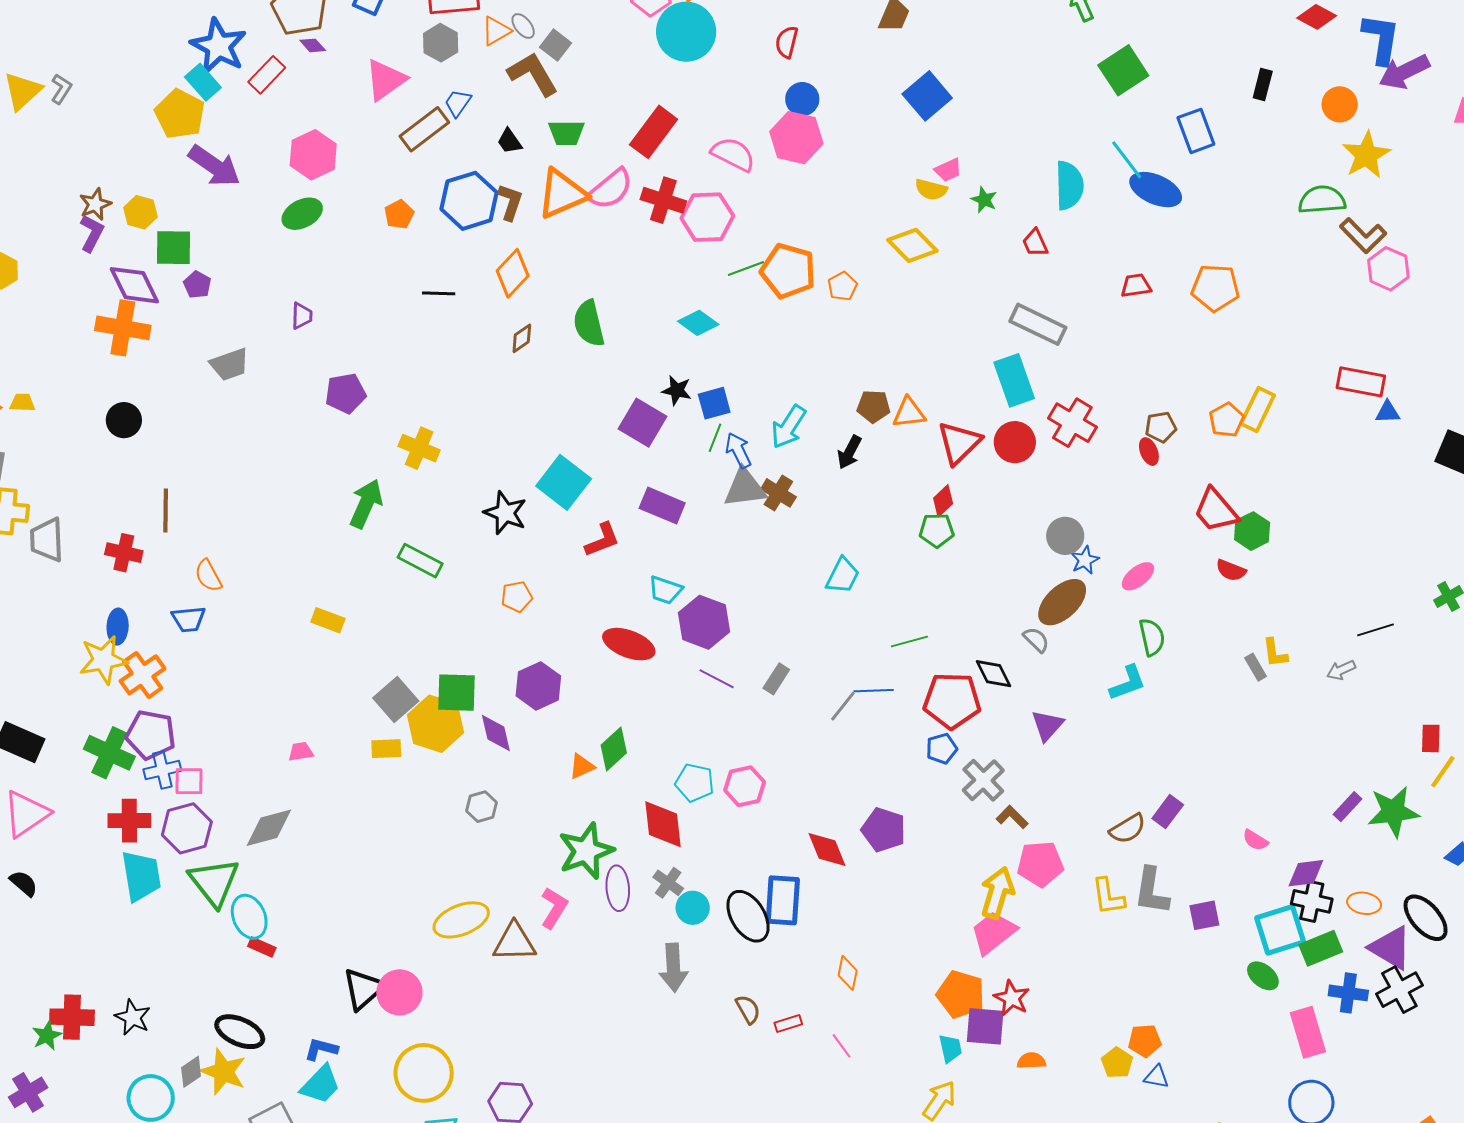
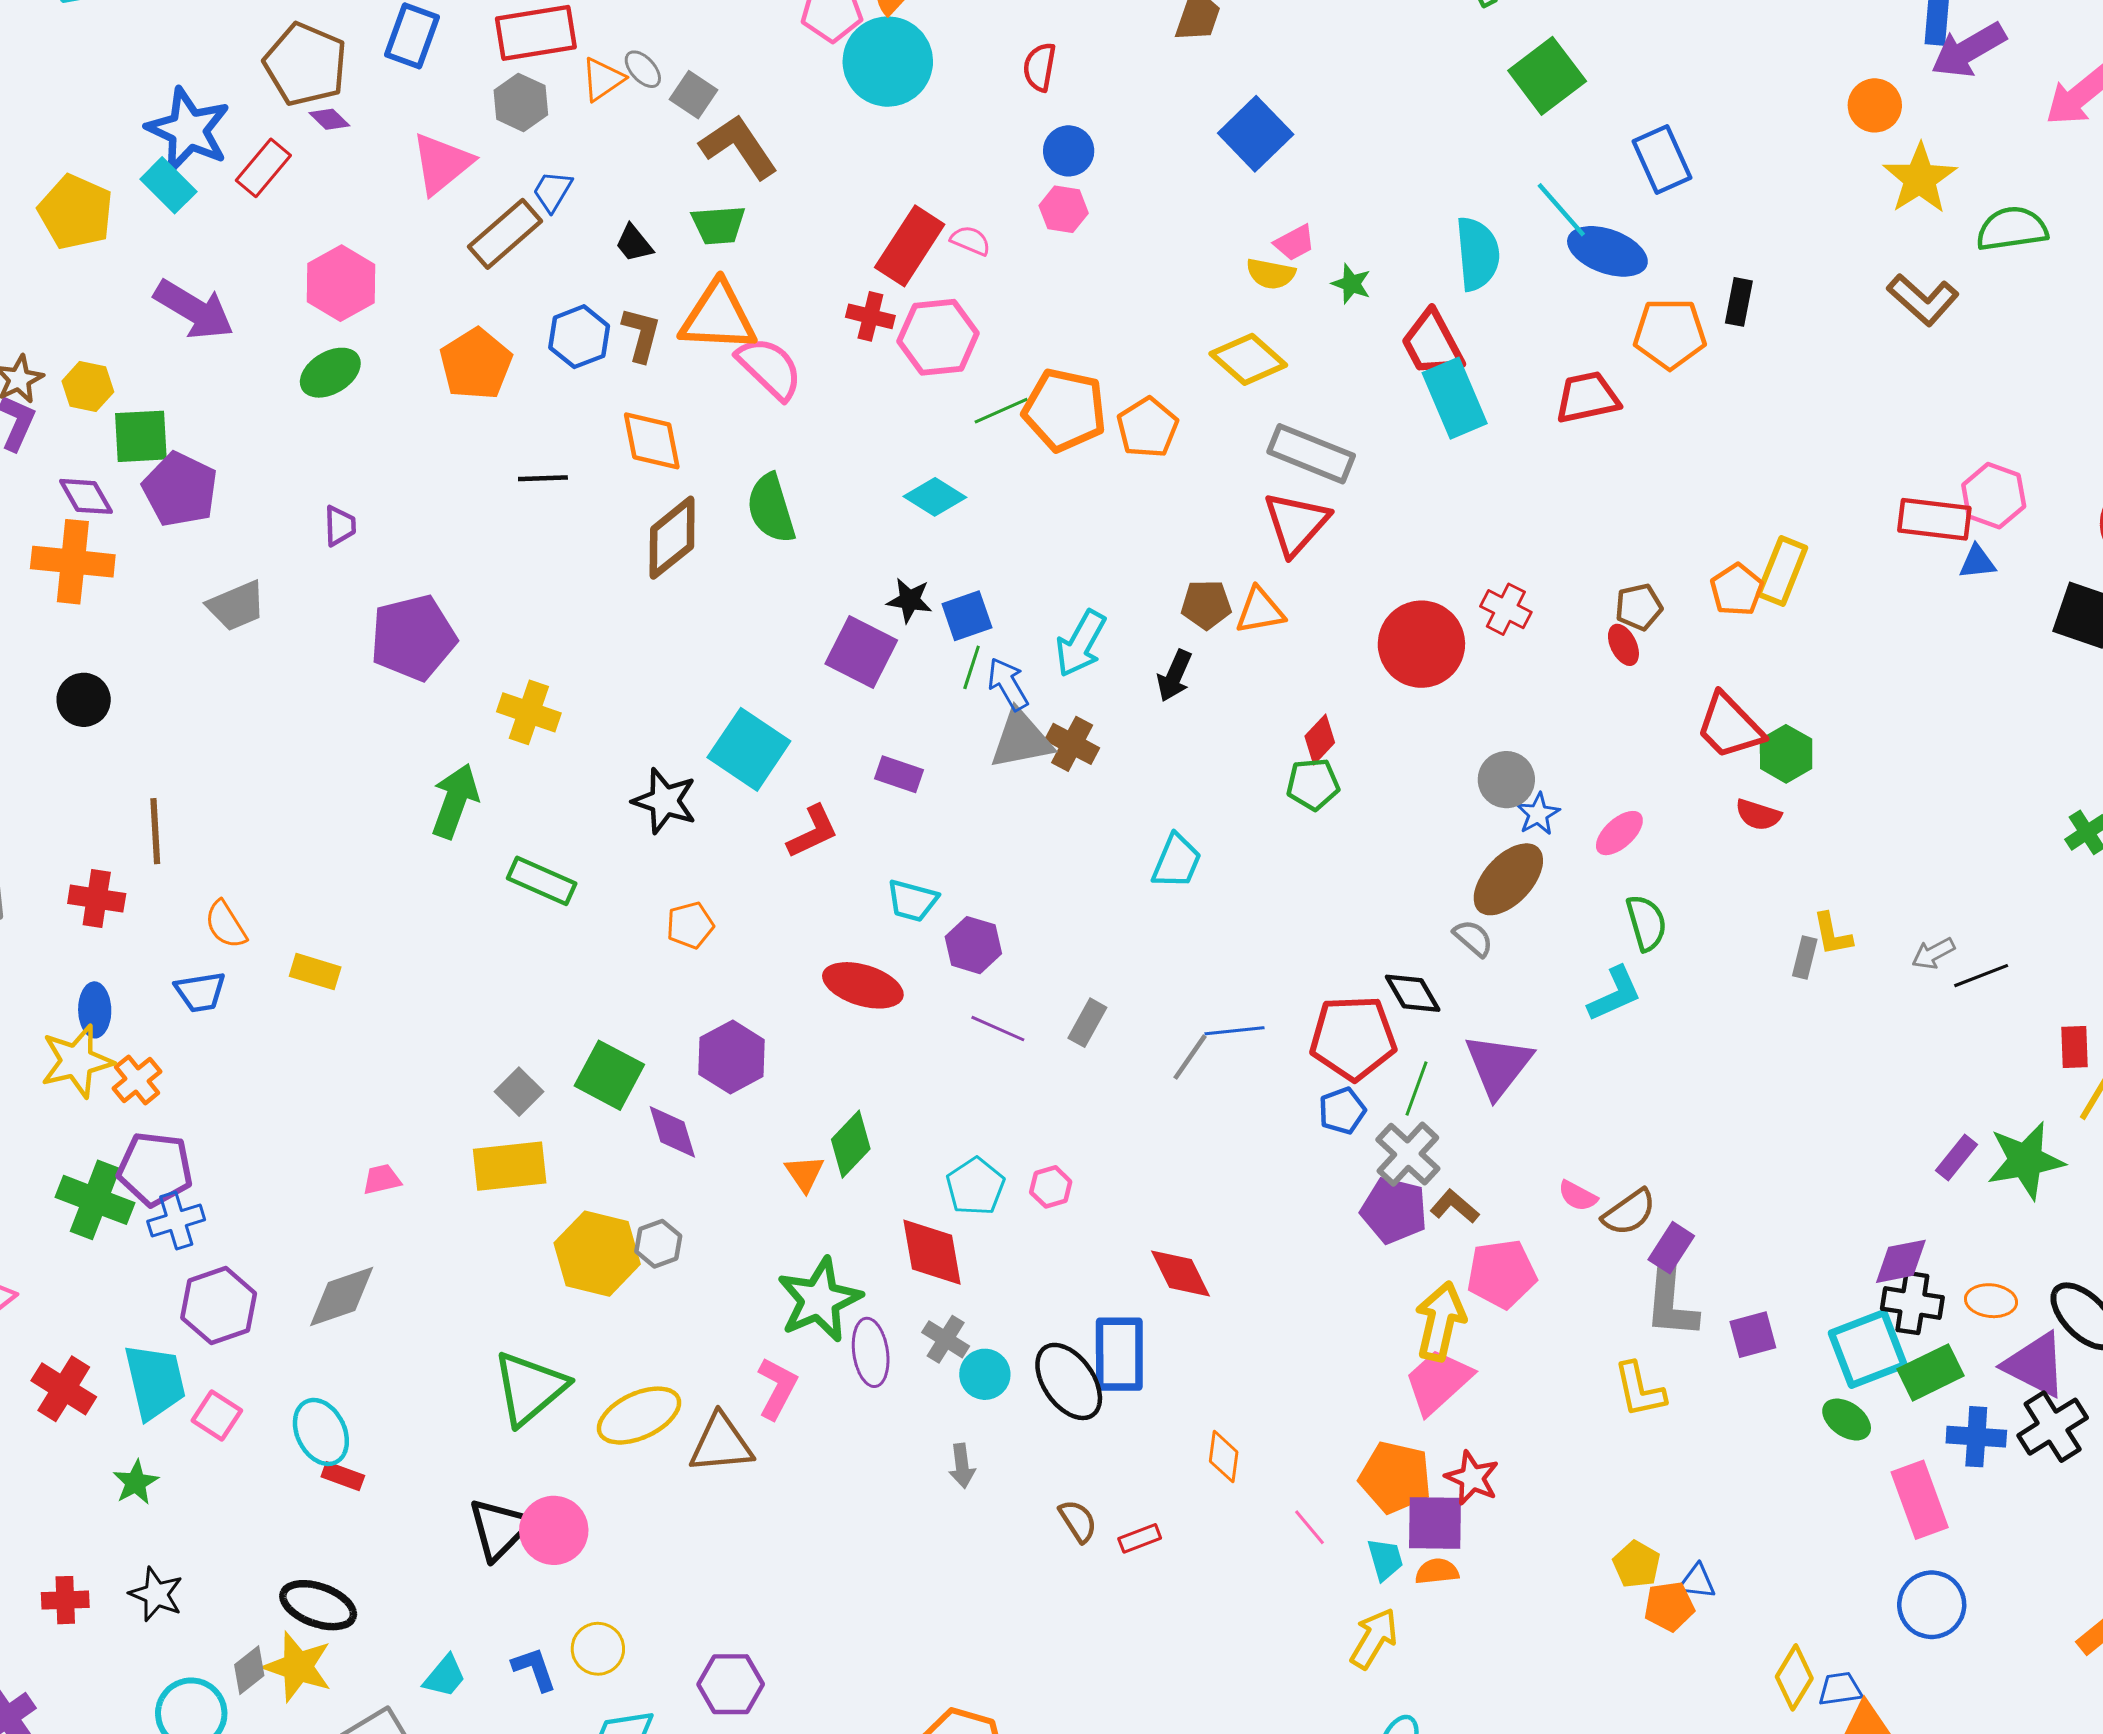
brown L-shape: (533, 74) -> (739, 147), moved
black rectangle: (1263, 85) -> (1739, 302), moved
yellow pentagon: (180, 114) -> (76, 212), moved
red rectangle: (654, 132) -> (910, 246), moved
pink hexagon: (796, 138) -> (1064, 209), size x0.6
pink semicircle: (733, 154) -> (970, 241), size x0.6
pink semicircle: (610, 189) -> (770, 368), moved, turned -93
orange triangle: (562, 194) -> (718, 317), turned 30
red cross: (663, 200) -> (870, 316), size x0.7
green semicircle: (1322, 200) -> (2012, 229), moved
blue hexagon: (469, 201) -> (579, 337), size x0.7
orange pentagon: (399, 214) -> (476, 364), size x1.6
red trapezoid: (1035, 243) -> (1432, 343), size x1.6
pink hexagon: (1388, 269) -> (1994, 496), moved
orange diamond: (513, 273) -> (652, 441), turned -51
purple diamond: (134, 285) -> (86, 496), size x0.7
purple pentagon: (197, 285) -> (180, 489), size x1.8
orange pentagon: (842, 286) -> (1147, 428), size x1.4
red trapezoid: (1136, 286) -> (1587, 397), size x1.4
orange pentagon: (1215, 288) -> (1670, 334), moved
gray rectangle: (1038, 324) -> (1311, 454), moved
brown diamond: (522, 338) -> (672, 538), size x1.8
cyan rectangle: (1014, 380) -> (1455, 398), moved
purple pentagon: (345, 393) -> (413, 638), size x1.4
red cross: (1072, 423) -> (1506, 609), size x0.7
red circle: (1015, 442) -> (1421, 644), size x1.4
red triangle: (959, 443) -> (1296, 523), moved
purple rectangle: (662, 506) -> (899, 774), size x0.7
yellow rectangle: (328, 620) -> (315, 972), moved
purple hexagon: (704, 622) -> (973, 945), size x0.7
black line: (1376, 630) -> (1981, 976), moved
green line: (909, 641) -> (1417, 1089), moved, turned -51
gray rectangle: (1256, 667) -> (1805, 957), turned 48
orange cross: (143, 675) -> (137, 1080), size x0.7
green square: (456, 693) -> (609, 1075), turned 30
gray square: (396, 699) -> (519, 1092), size x0.7
yellow hexagon: (436, 724) -> (597, 1254), moved
purple triangle: (1047, 725) -> (1498, 1065), size x1.4
yellow rectangle: (386, 749) -> (510, 1166), size x1.6
orange triangle: (582, 766) -> (805, 1173), turned -36
pink square: (189, 781) -> (217, 1416), moved, turned 36
cyan pentagon: (695, 783) -> (975, 1186), turned 30
pink hexagon: (745, 786) -> (1051, 1187), size x0.7
purple rectangle: (1168, 812) -> (1671, 1248), moved
red cross: (129, 821) -> (64, 1389), moved, turned 36
purple pentagon: (884, 830) -> (1394, 1210), moved
pink semicircle: (1255, 840) -> (1578, 1196), moved
green triangle: (214, 882) -> (530, 1388), moved, turned 32
yellow L-shape: (1108, 896) -> (1640, 1390), moved
gray arrow: (673, 968) -> (962, 1466), size x0.6
red cross: (72, 1017) -> (65, 1600), size x0.7
green star: (47, 1036) -> (136, 1482), moved
orange pentagon: (1145, 1041) -> (1669, 1606), moved
pink line: (841, 1046) -> (1310, 1527), moved
blue L-shape: (321, 1049) -> (534, 1669), moved, turned 60
orange semicircle: (1031, 1061) -> (1437, 1571), moved
yellow circle: (424, 1073) -> (598, 1649), size x0.6
cyan trapezoid: (321, 1085) -> (445, 1676), size x0.7

